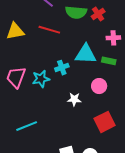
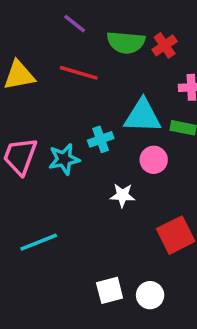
pink circle: (99, 86) -> (154, 160), moved

